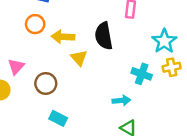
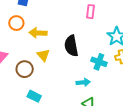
black semicircle: (104, 36) -> (71, 46), moved
yellow triangle: (79, 58) -> (43, 55), moved

